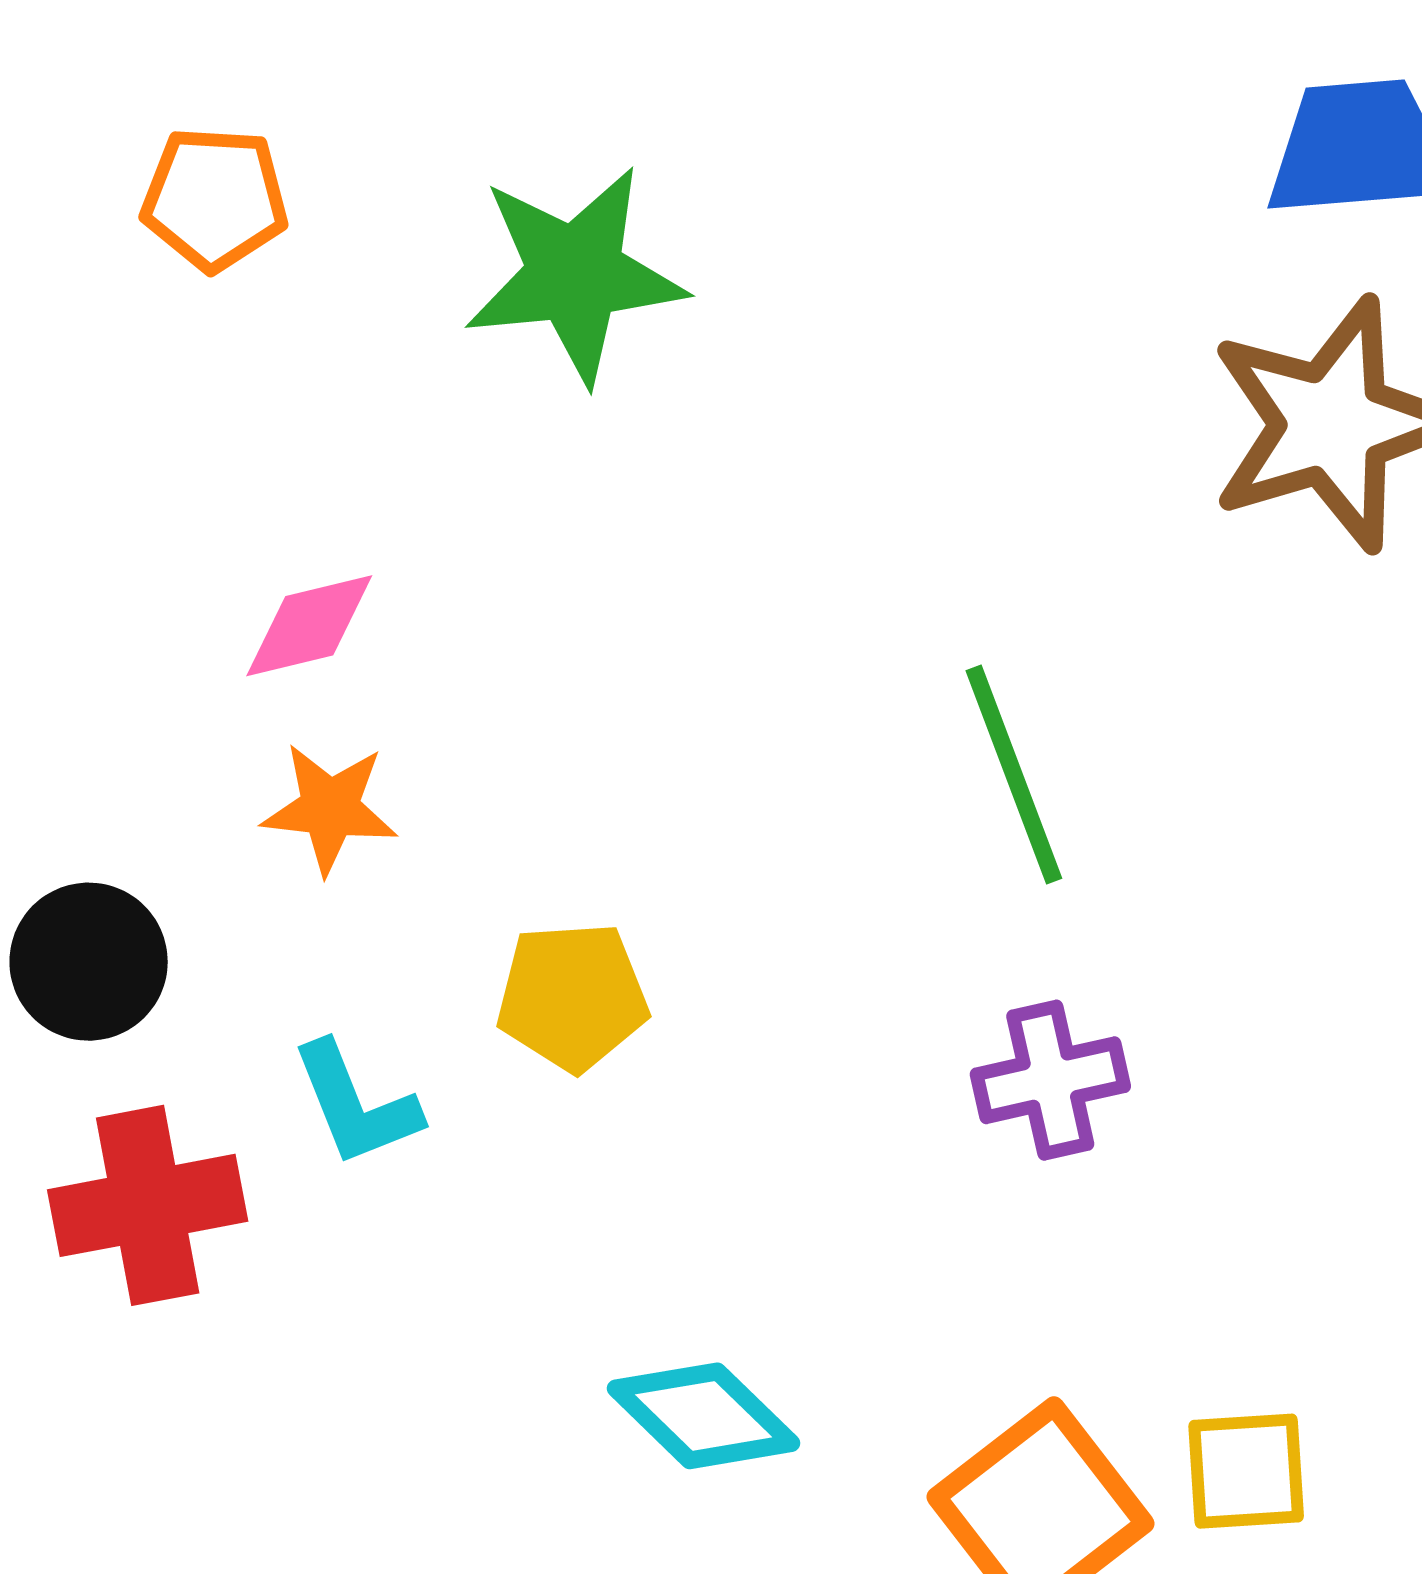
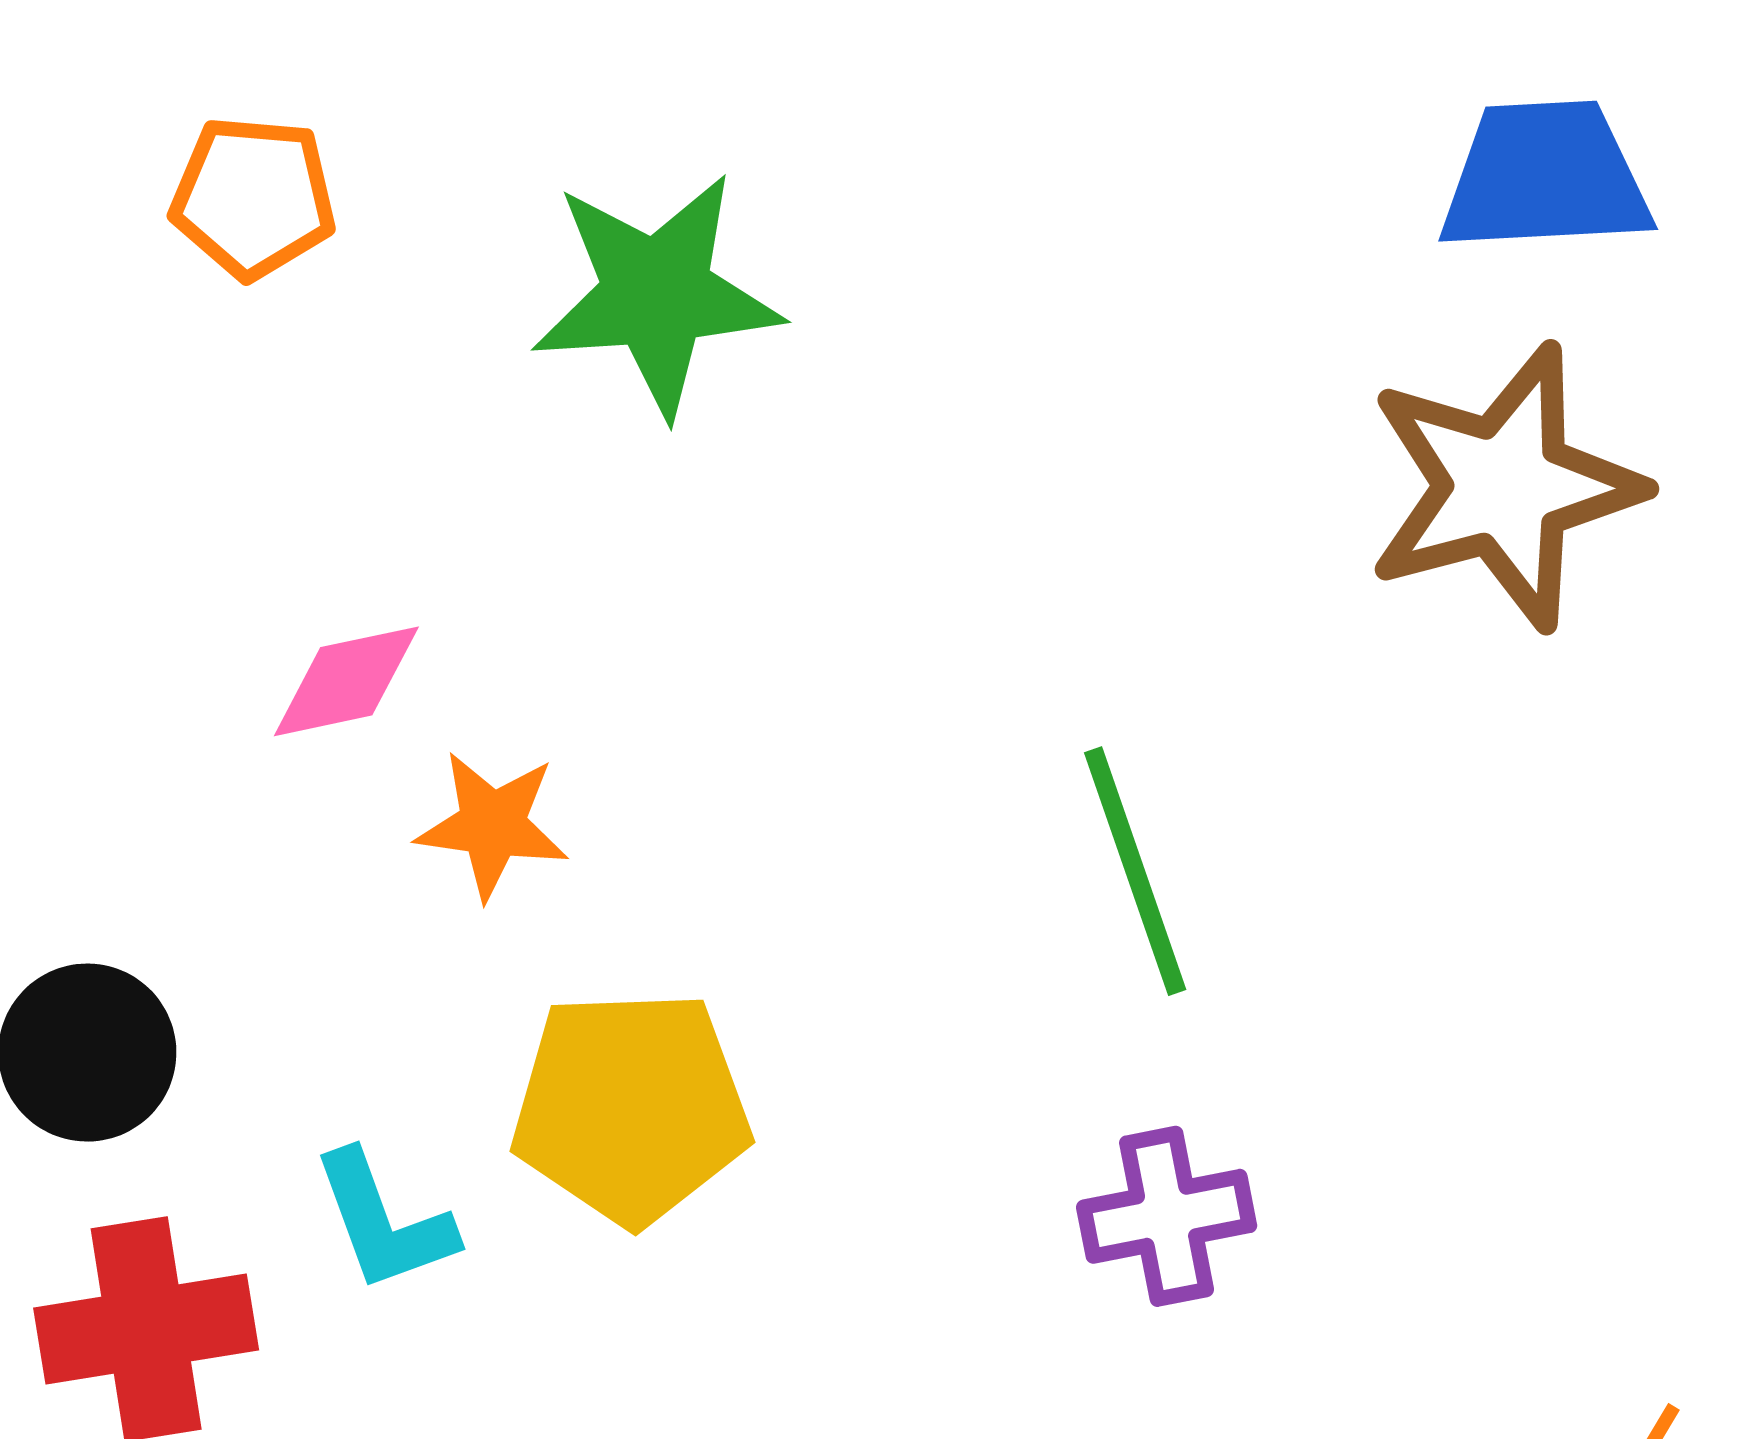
orange star: (330, 808) -> (492, 825), moved
yellow pentagon: (572, 997) -> (631, 1107), size x1.4

